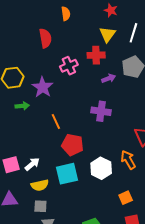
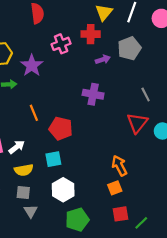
orange line: (56, 121) -> (34, 113), moved
orange arrow: (128, 160) -> (119, 166), moved
white hexagon: (101, 168) -> (63, 190), moved
cyan square: (67, 174) -> (53, 159), size x0.7

